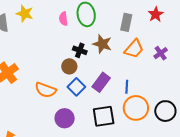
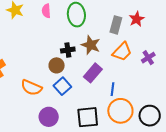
red star: (156, 14) -> (137, 19), moved
pink semicircle: (63, 19) -> (46, 11), moved
black cross: (80, 50) -> (68, 50), turned -32
purple rectangle: (101, 82) -> (93, 73), moved

